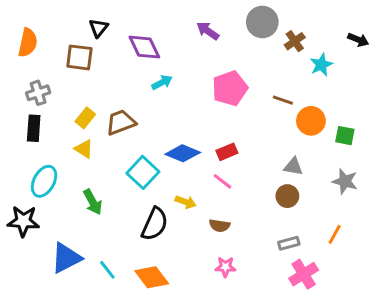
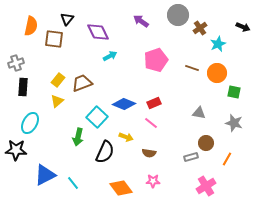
orange semicircle: (28, 43) -> (31, 26), moved
gray cross: (38, 93) -> (16, 63), moved
orange circle: (311, 121) -> (217, 73), moved
yellow triangle: (84, 149) -> (57, 101), turned 48
brown circle: (287, 196) -> (206, 143), moved
green arrow: (93, 202) -> (78, 137), moved, turned 42
gray rectangle: (289, 243) -> (191, 157), moved
orange diamond: (152, 277) -> (121, 188), moved

